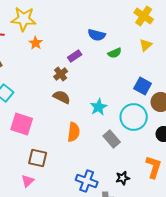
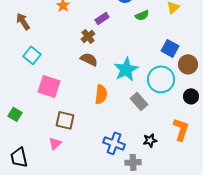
cyan star: (99, 107) -> (126, 69), size x1.4

